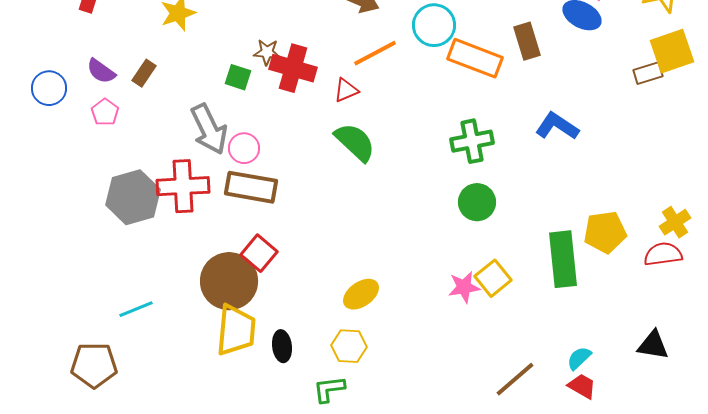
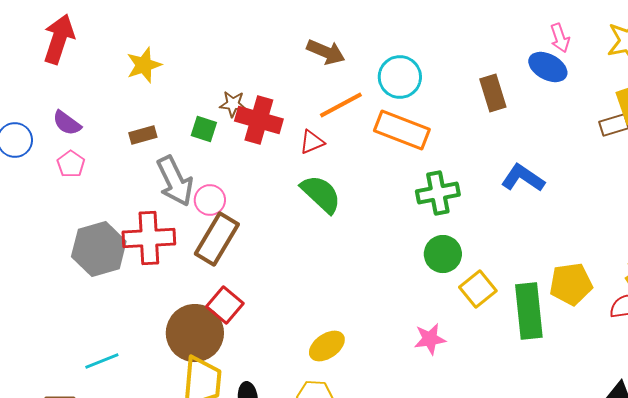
orange rectangle: (475, 58) -> (402, 130), moved
brown rectangle: (144, 73) -> (143, 135), moved, turned 40
brown rectangle: (251, 187) -> (217, 239), turned -69
yellow square: (493, 278) -> (478, 289), moved

